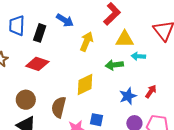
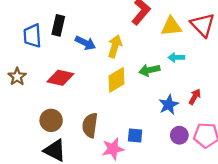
blue arrow: (65, 20) -> (85, 43), moved
black rectangle: (40, 33) -> (58, 25), moved
yellow triangle: (125, 39) -> (171, 26), moved
yellow diamond: (85, 85) -> (116, 80), moved

